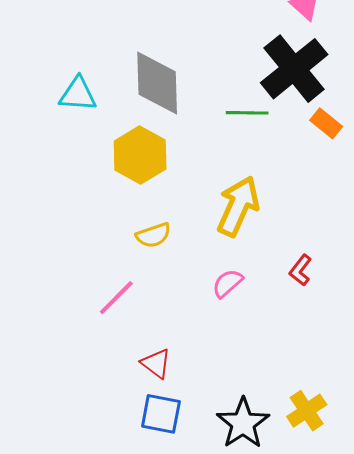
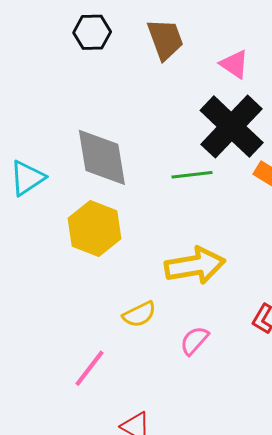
cyan triangle: (78, 94) -> (27, 178), turned -30
yellow arrow: (238, 206) -> (195, 265), turned 64
yellow semicircle: (153, 235) -> (139, 314), moved

